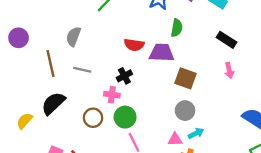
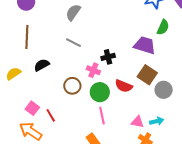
red semicircle: (134, 45) -> (124, 86), moved
brown line: (50, 64) -> (27, 37), moved
brown square: (185, 78) -> (147, 75), moved
black semicircle: (53, 103) -> (42, 65), size x0.7
gray circle: (185, 111) -> (164, 90), moved

